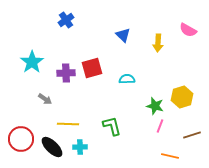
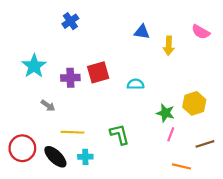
blue triangle: (123, 35) -> (142, 32), moved, turned -35

